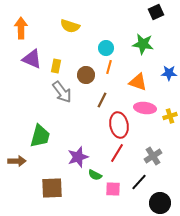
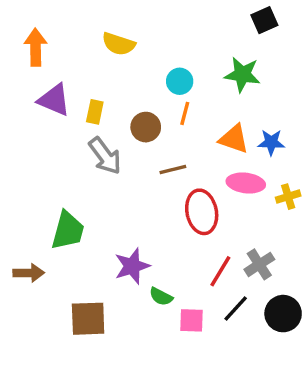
blue star: (169, 73) -> (271, 142), moved
brown line: (102, 100) -> (173, 169), turned 49
red line: (117, 153) -> (220, 271), moved
black circle: (160, 203) -> (283, 314), moved

